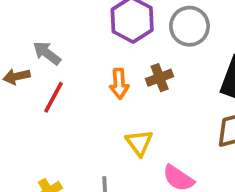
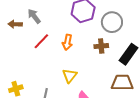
brown cross: (160, 78) -> (101, 46), moved
red line: (54, 97) -> (41, 41), moved

